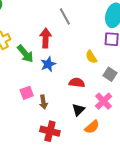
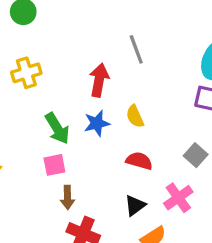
green arrow: (25, 54) -> (57, 128), moved
yellow semicircle: (91, 57) -> (135, 116), moved
brown arrow: (43, 102) -> (67, 197), moved

